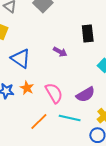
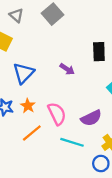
blue triangle: (21, 58) -> (23, 73), turned 35
orange line: (39, 122) -> (32, 133), moved

